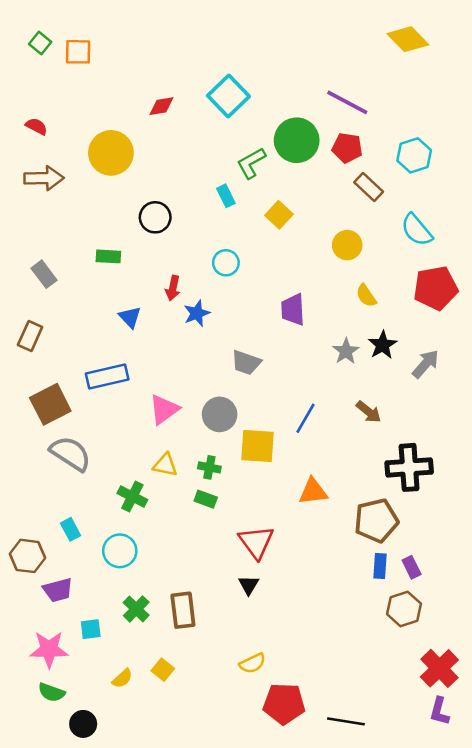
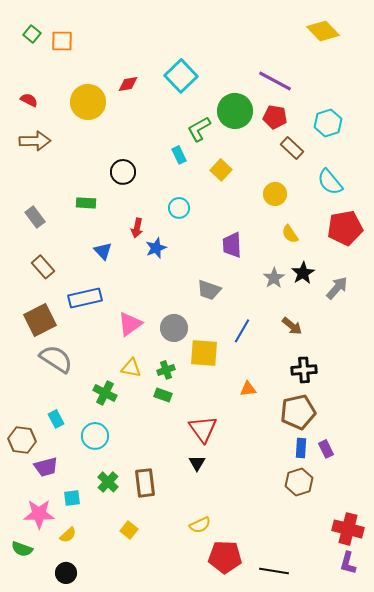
yellow circle: (111, 153) -> (88, 102), moved
brown rectangle: (30, 336) -> (43, 267), moved, turned -65
gray trapezoid: (246, 363) -> (209, 290), moved
green cross: (209, 467) -> (166, 370), turned -30
black cross: (409, 467) -> (304, 370), moved, size x0.7
orange triangle: (313, 491) -> (248, 389), size x0.7
brown hexagon: (404, 609) -> (299, 482), moved
red cross: (439, 668) -> (348, 529), turned -32
yellow semicircle: (122, 678) -> (68, 535), moved
green semicircle: (52, 692) -> (22, 549), moved

